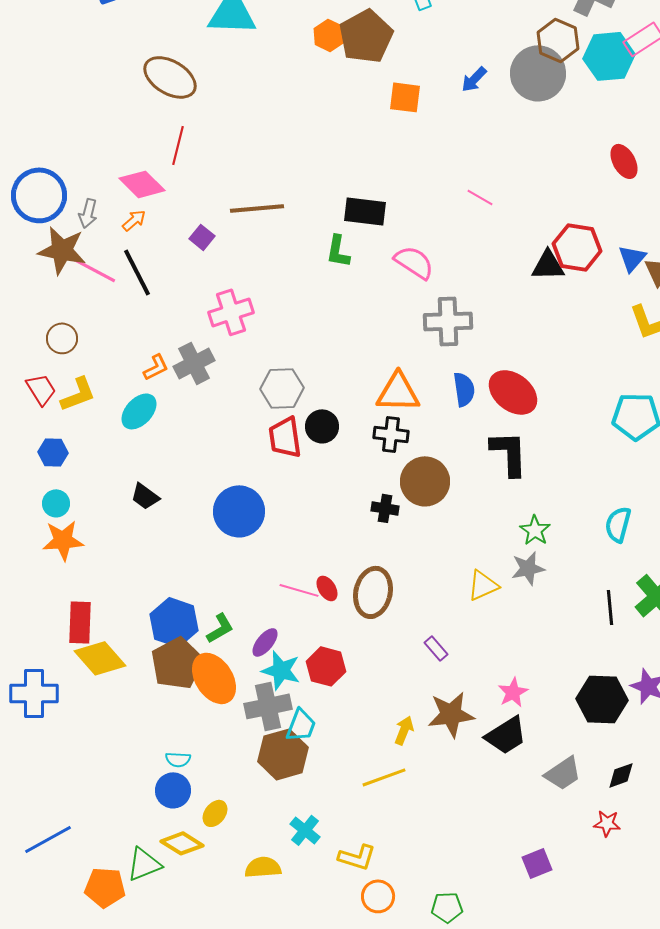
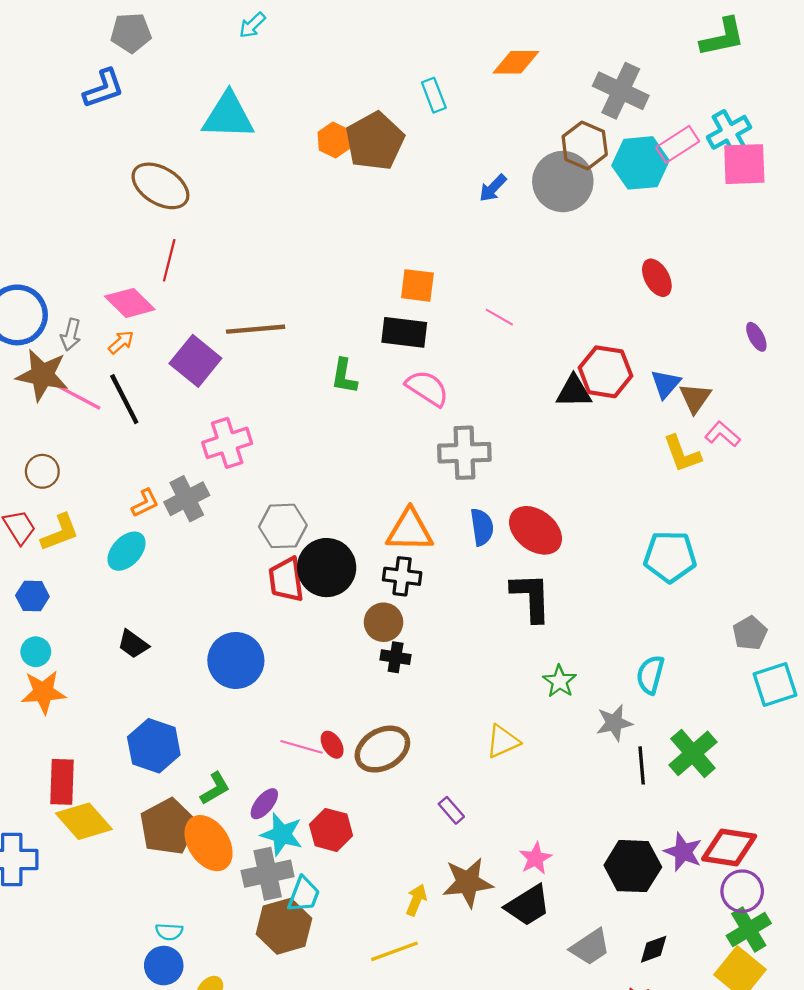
orange square: (405, 97) -> (417, 285), moved
black rectangle: (365, 211) -> (404, 332), moved
purple square: (202, 237) -> (195, 361), size x1.8
black circle: (322, 426) -> (327, 568), size x1.6
brown circle: (425, 481) -> (383, 622), moved, size x0.7
gray star: (528, 568) -> (614, 723), moved
brown ellipse: (373, 592) -> (382, 749), turned 48
blue hexagon: (174, 622) -> (154, 746), moved

